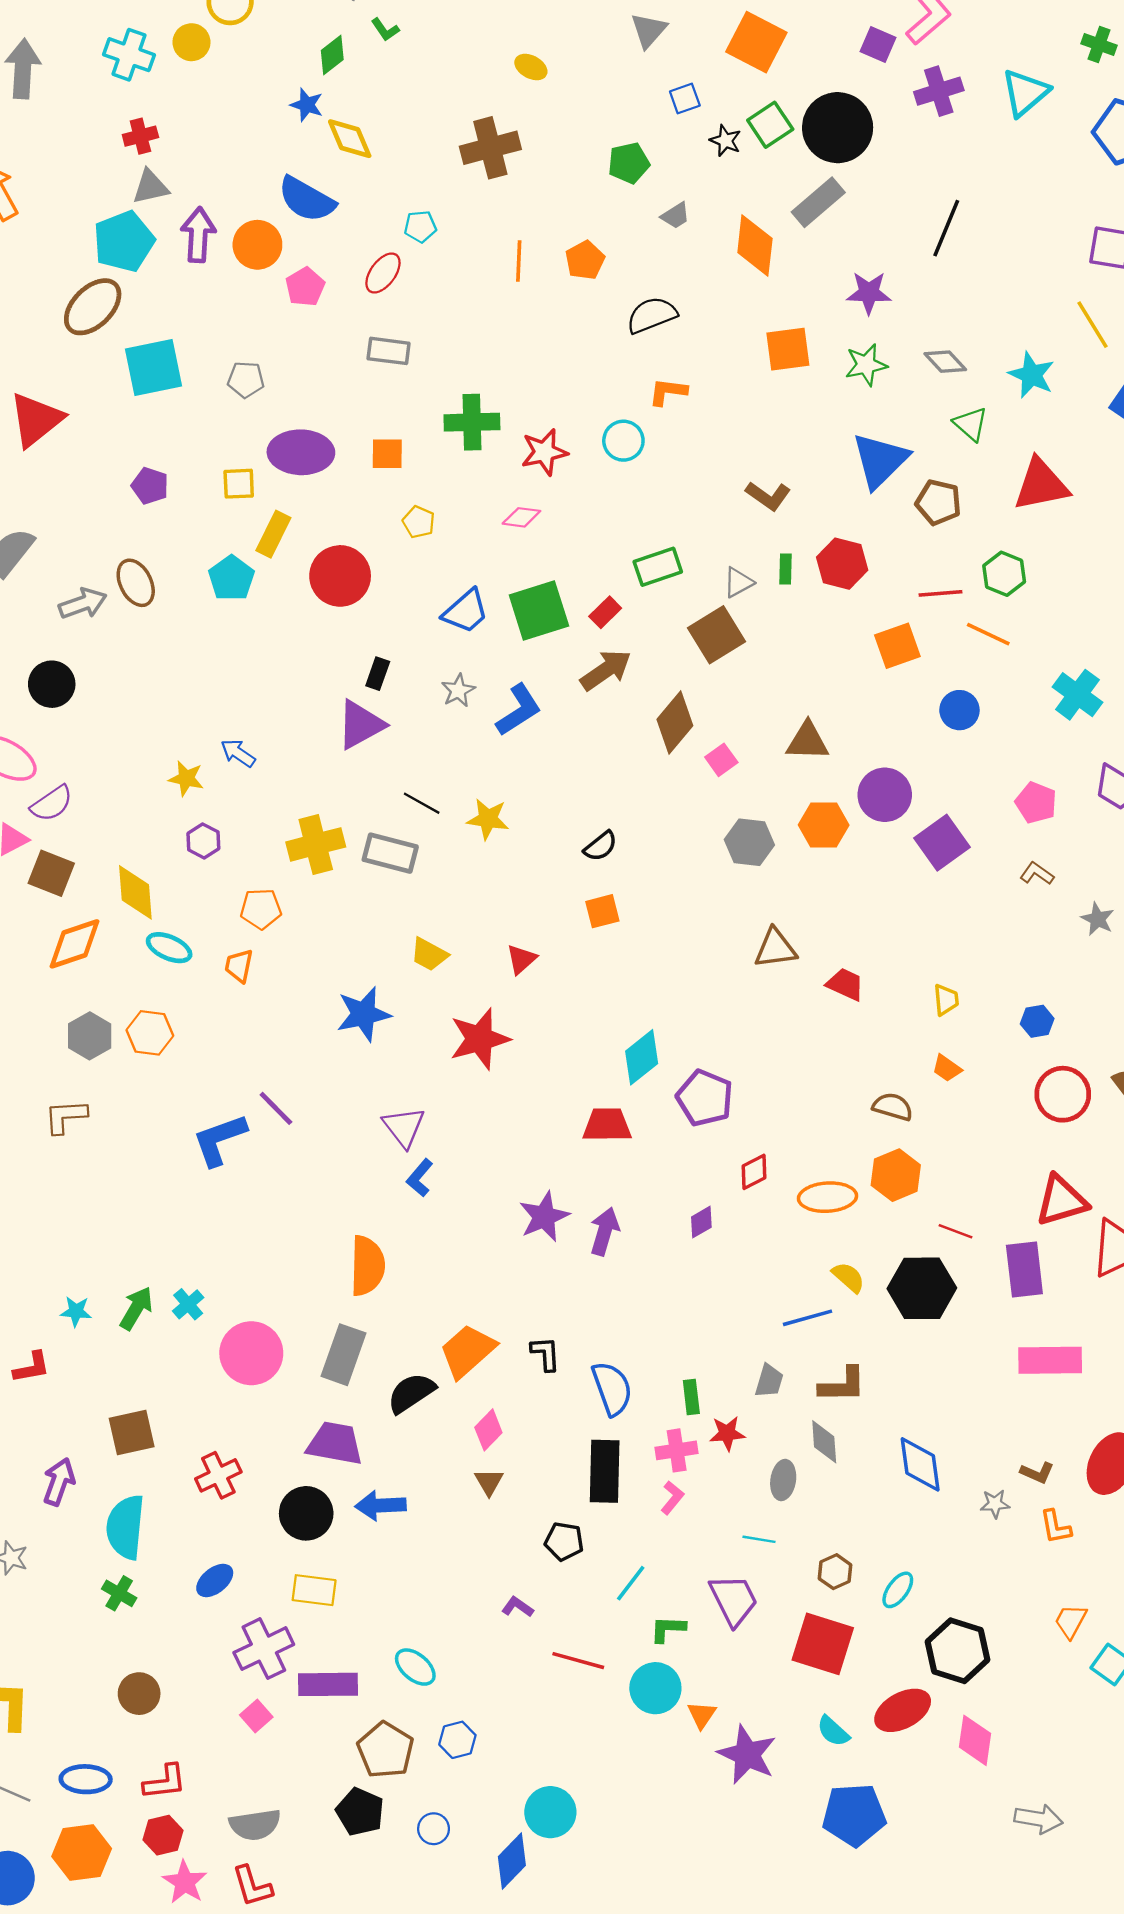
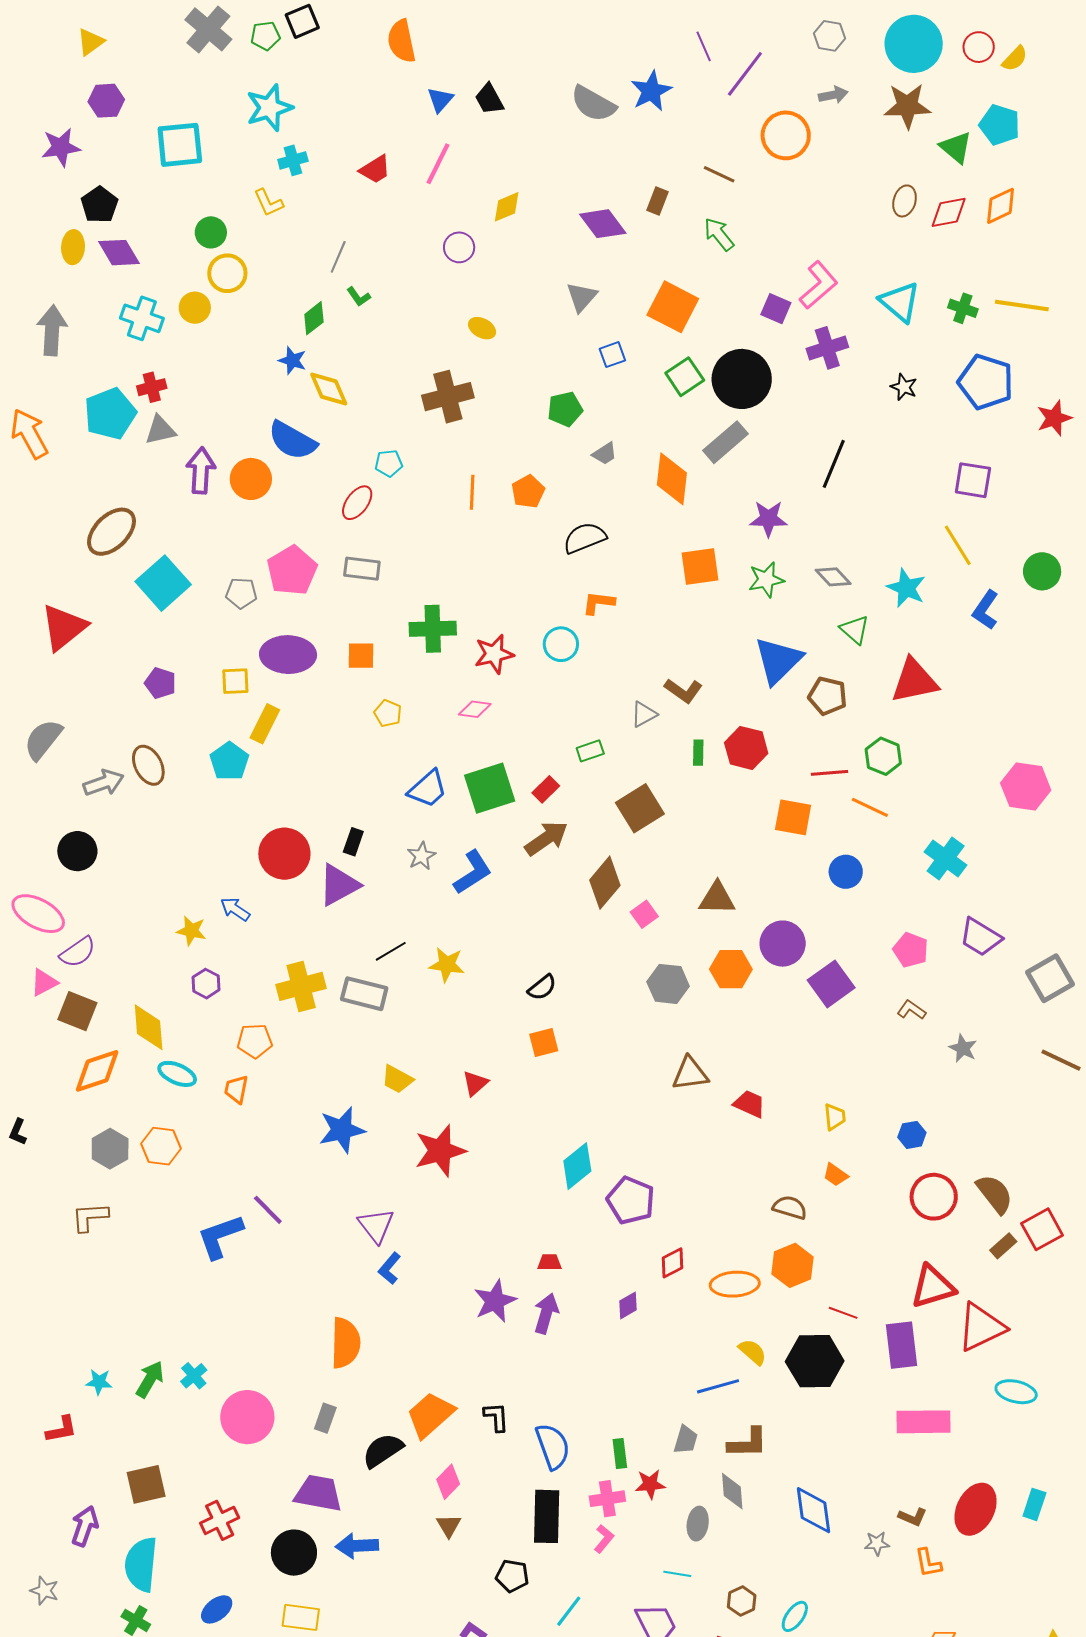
cyan triangle: (1025, 93) -> (900, 302), moved, turned -39
black star: (725, 141) -> (904, 387), moved
cyan pentagon: (124, 241) -> (110, 414), moved
pink pentagon: (305, 287) -> (292, 570), moved, size x1.5
cyan square: (154, 368) -> (163, 583), turned -30
green rectangle: (658, 567) -> (590, 751), size x0.7
red circle: (340, 576) -> (284, 854), moved
gray triangle: (738, 582) -> (644, 714), moved
orange square: (897, 646) -> (793, 817), turned 30
black line: (422, 803) -> (391, 951), turned -60
red trapezoid: (607, 1125) -> (549, 1262), moved, size x0.6
gray rectangle: (343, 1355) -> (325, 1418), size x0.6

